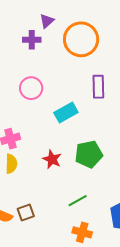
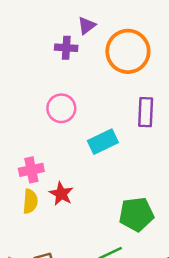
green pentagon: (89, 154) -> (136, 214), moved
red star: (52, 159) -> (61, 194), moved

